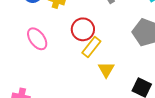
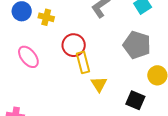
yellow rectangle: (91, 47) -> (83, 62), turned -50

